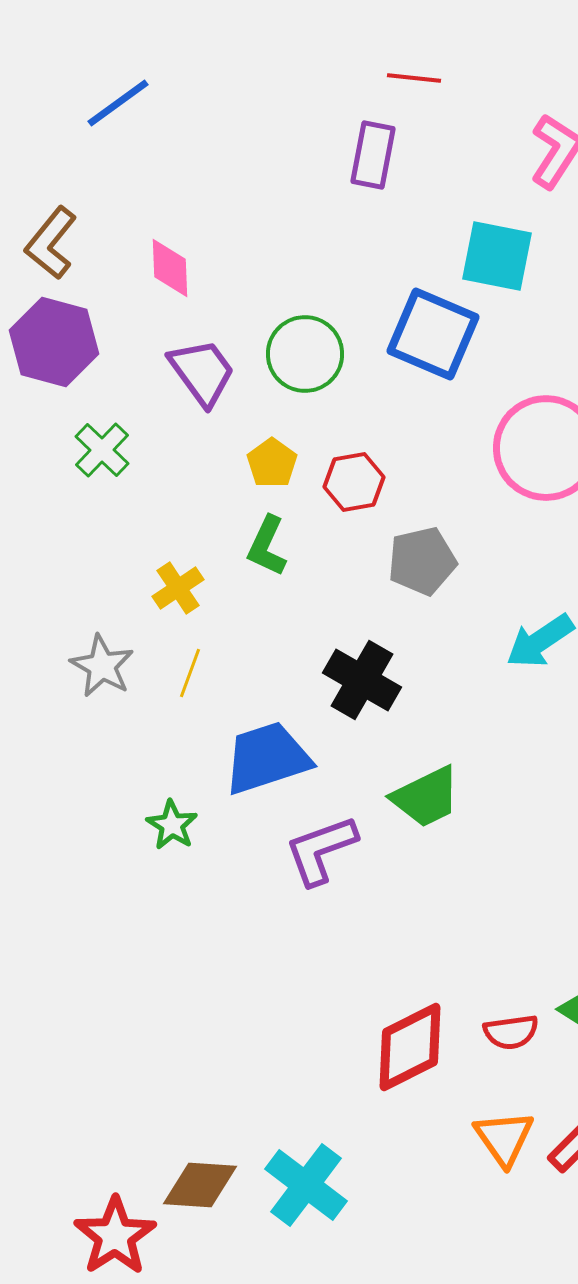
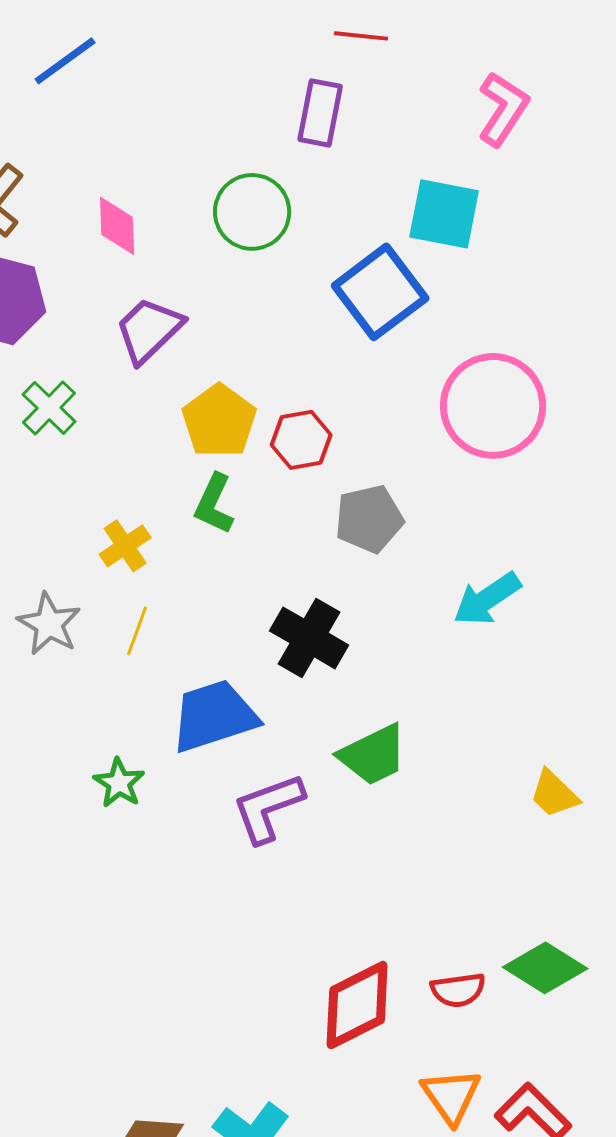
blue square: (433, 334) -> (380, 292), turned 30
green circle: (305, 354) -> (252, 212), moved
purple trapezoid: (202, 372) -> (149, 330), turned -98
yellow pentagon: (272, 463) -> (219, 421), size x1.5

